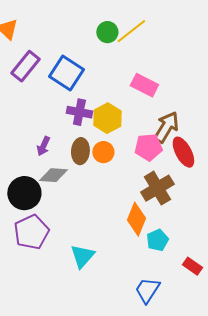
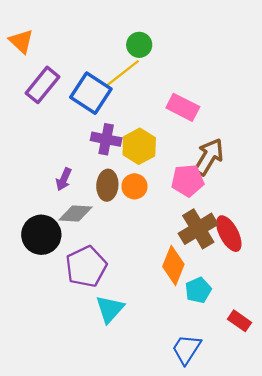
yellow line: (131, 31) -> (123, 73), moved
red ellipse: (183, 152) -> (229, 234), moved
purple pentagon: (31, 232) -> (86, 267), moved

